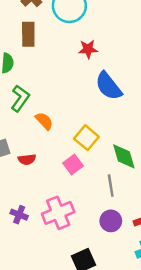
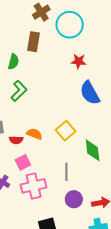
orange semicircle: (44, 121) -> (34, 134), moved, turned -35
pink square: (73, 164) -> (23, 162), moved
gray line: (111, 186) -> (66, 172), moved

